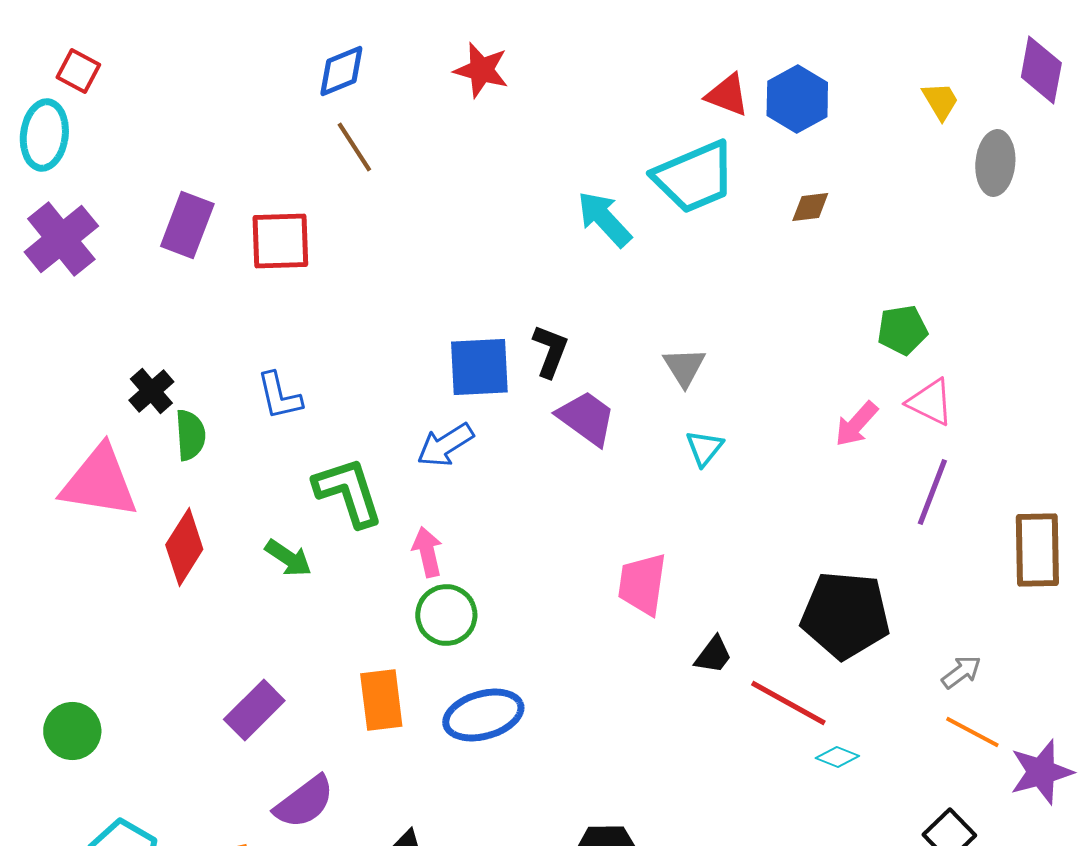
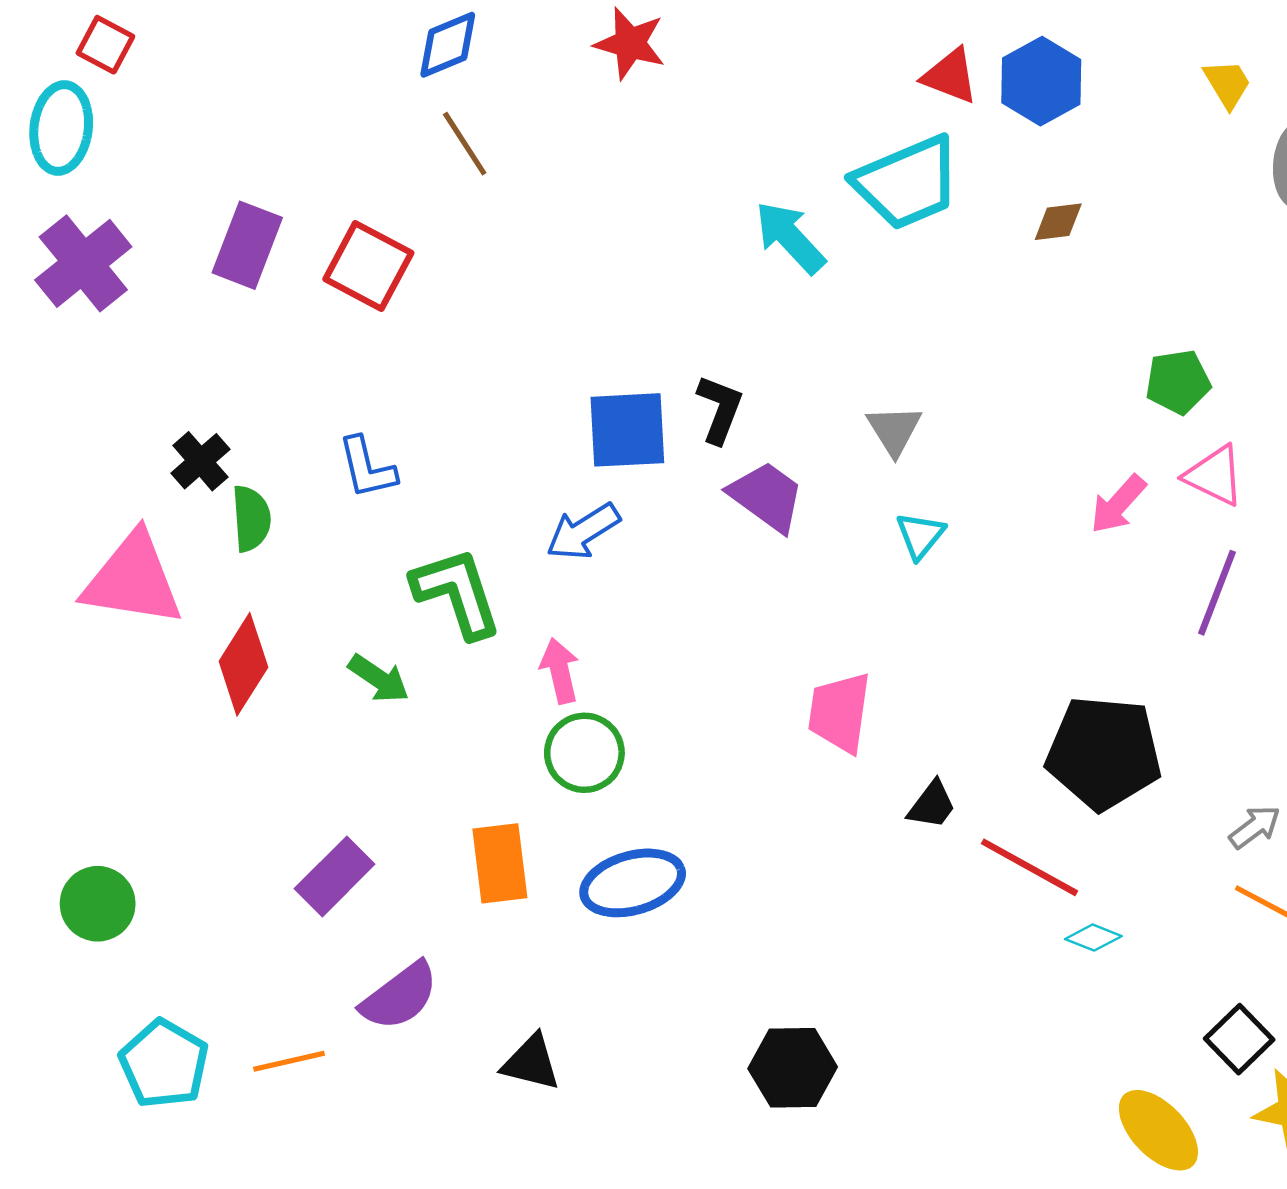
red square: (280, 241) -> (368, 266), turned 30

